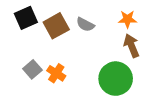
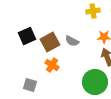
gray square: (32, 69) -> (30, 85), moved, turned -32
orange cross: (56, 73) -> (52, 65), moved

